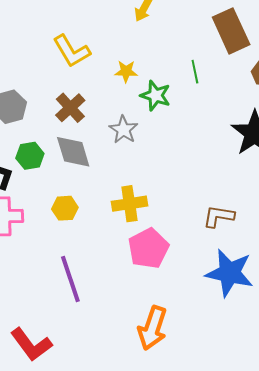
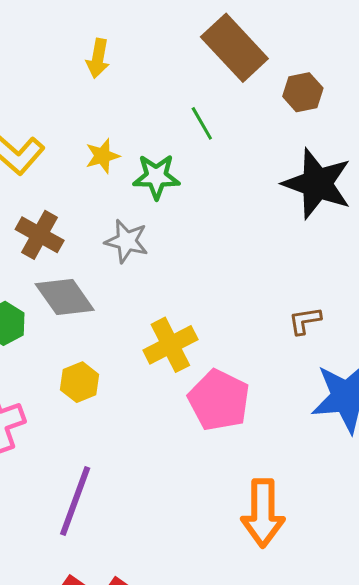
brown L-shape: (219, 216) -> (305, 321), size x0.7
purple line: (70, 279) -> (75, 501), moved, turned 57

